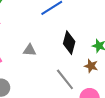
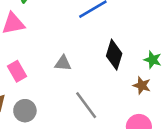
gray line: (65, 79) -> (86, 105), moved

